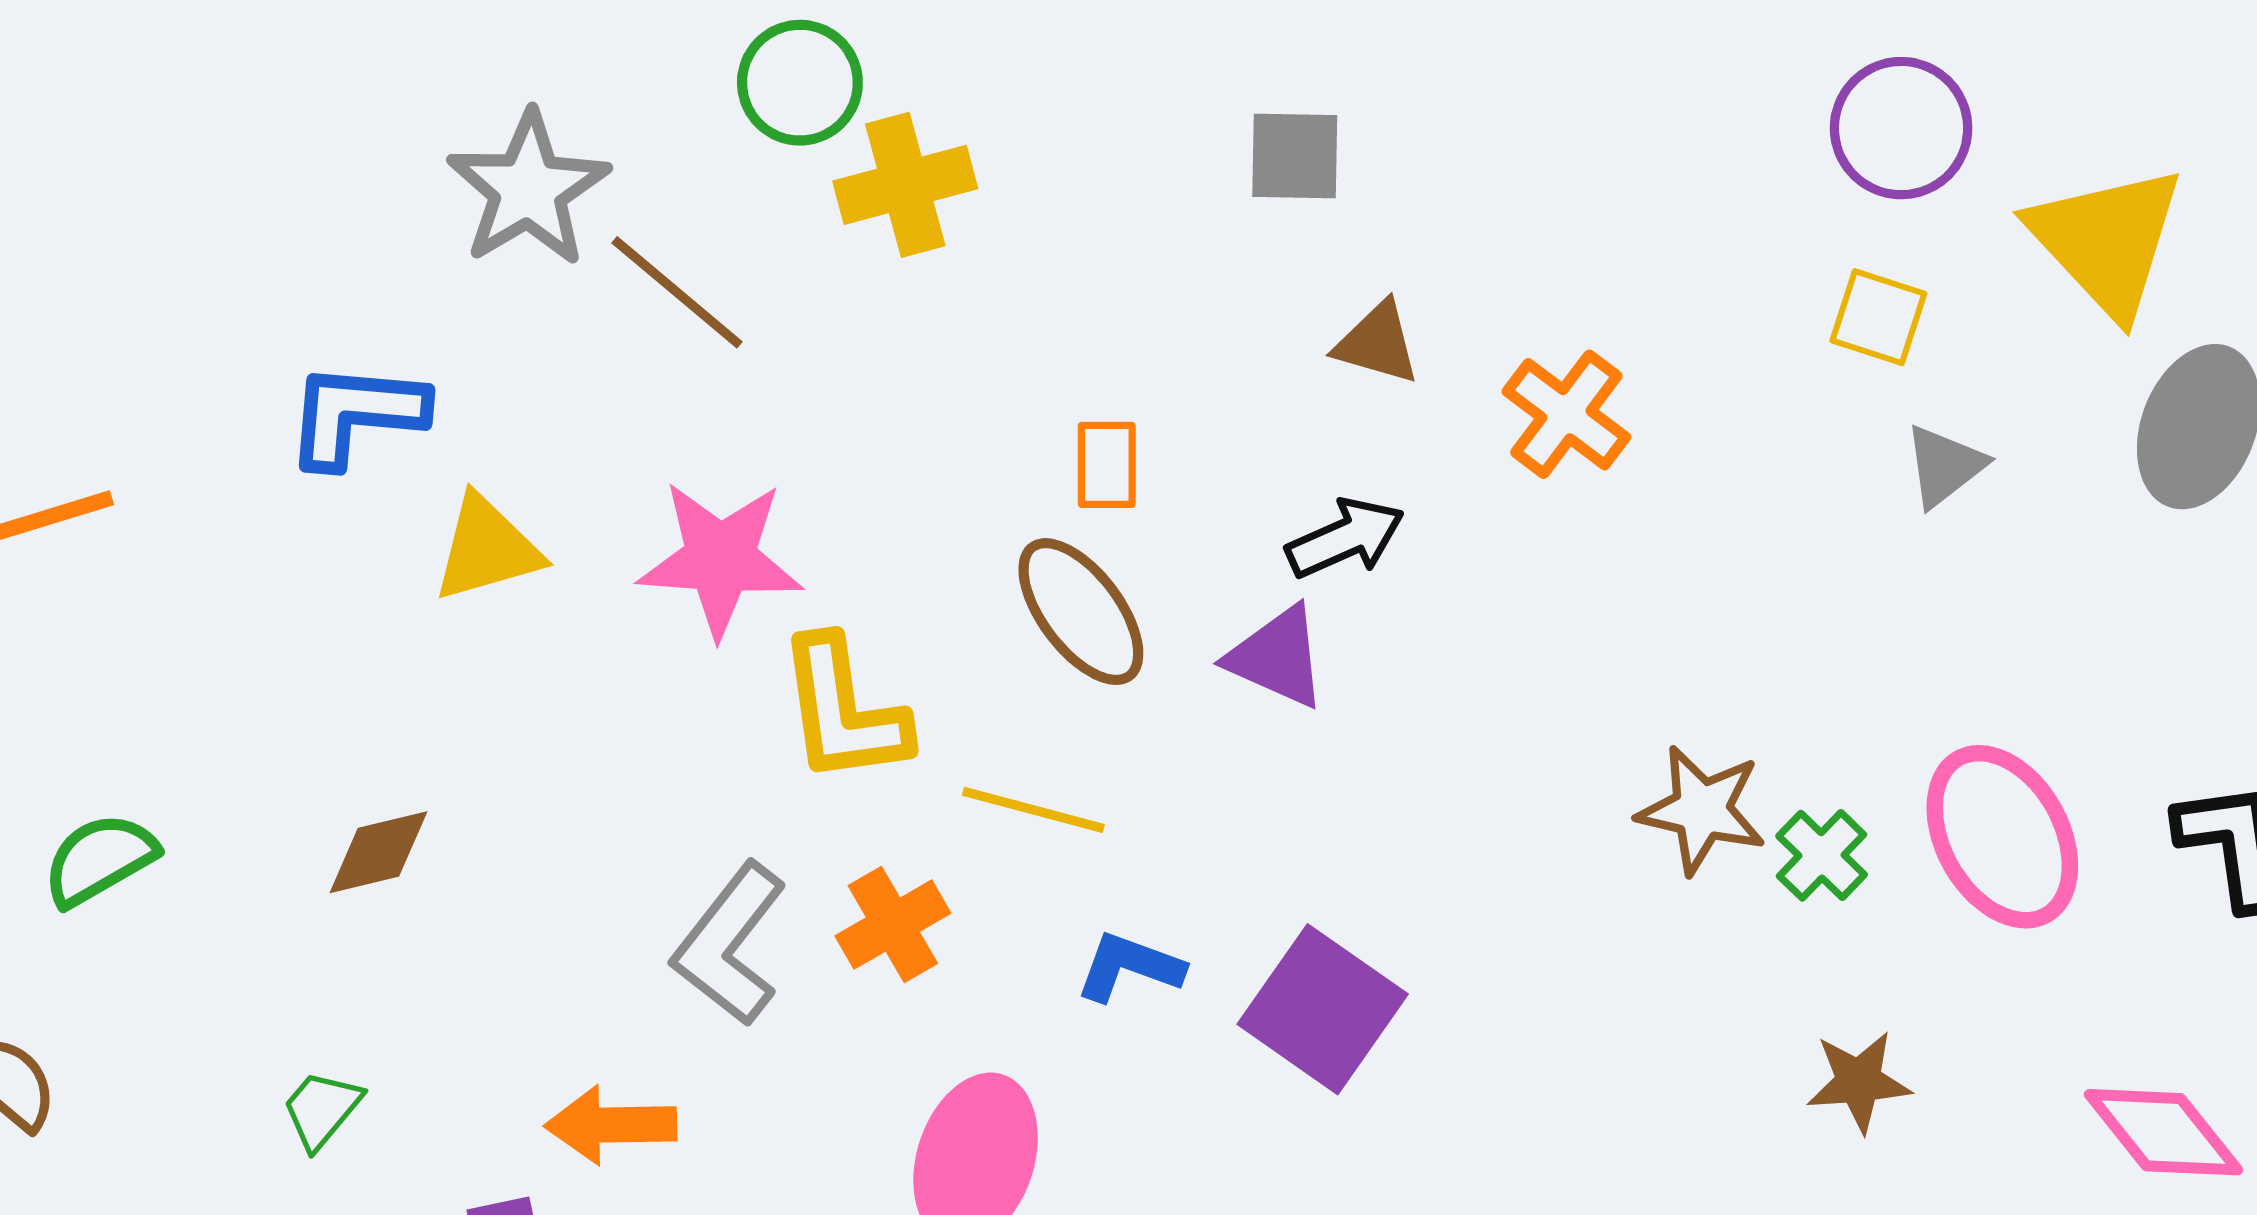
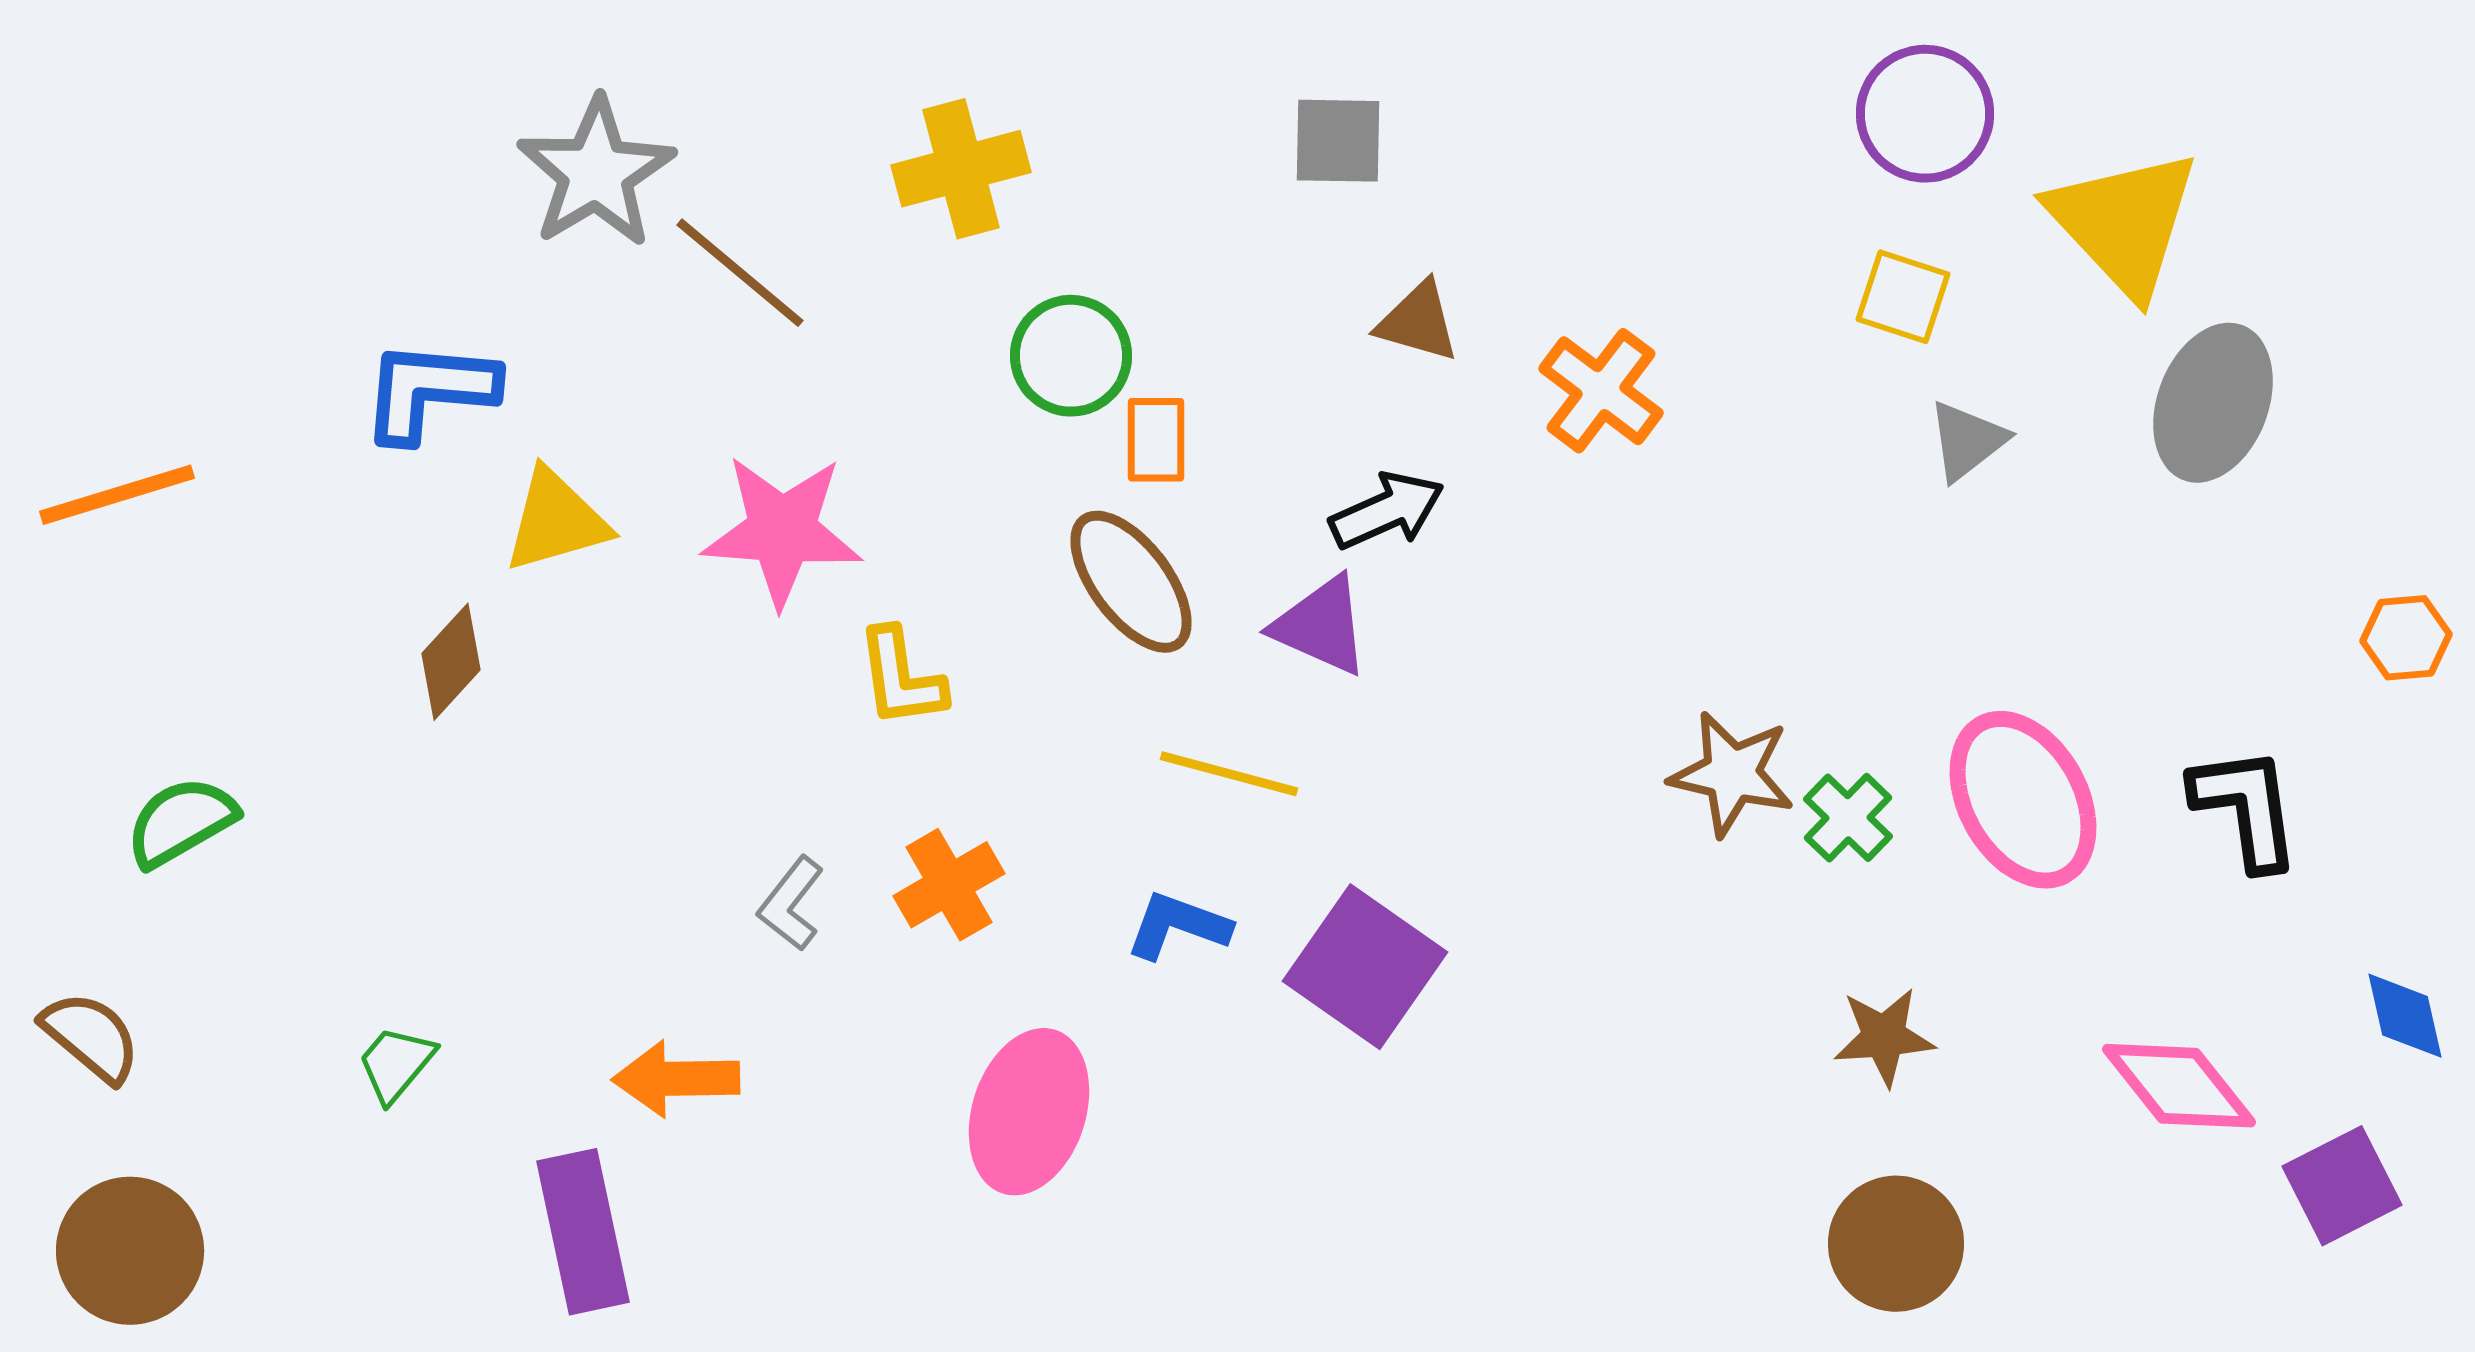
green circle: (800, 83) -> (1071, 356), moved
yellow L-shape: (843, 711) -> (901, 678), size x0.7
yellow line: (1033, 810) -> (1229, 774), moved
brown diamond: (378, 852) -> (451, 662), moved, turned -34
gray L-shape: (730, 944) -> (791, 904), size x0.6

